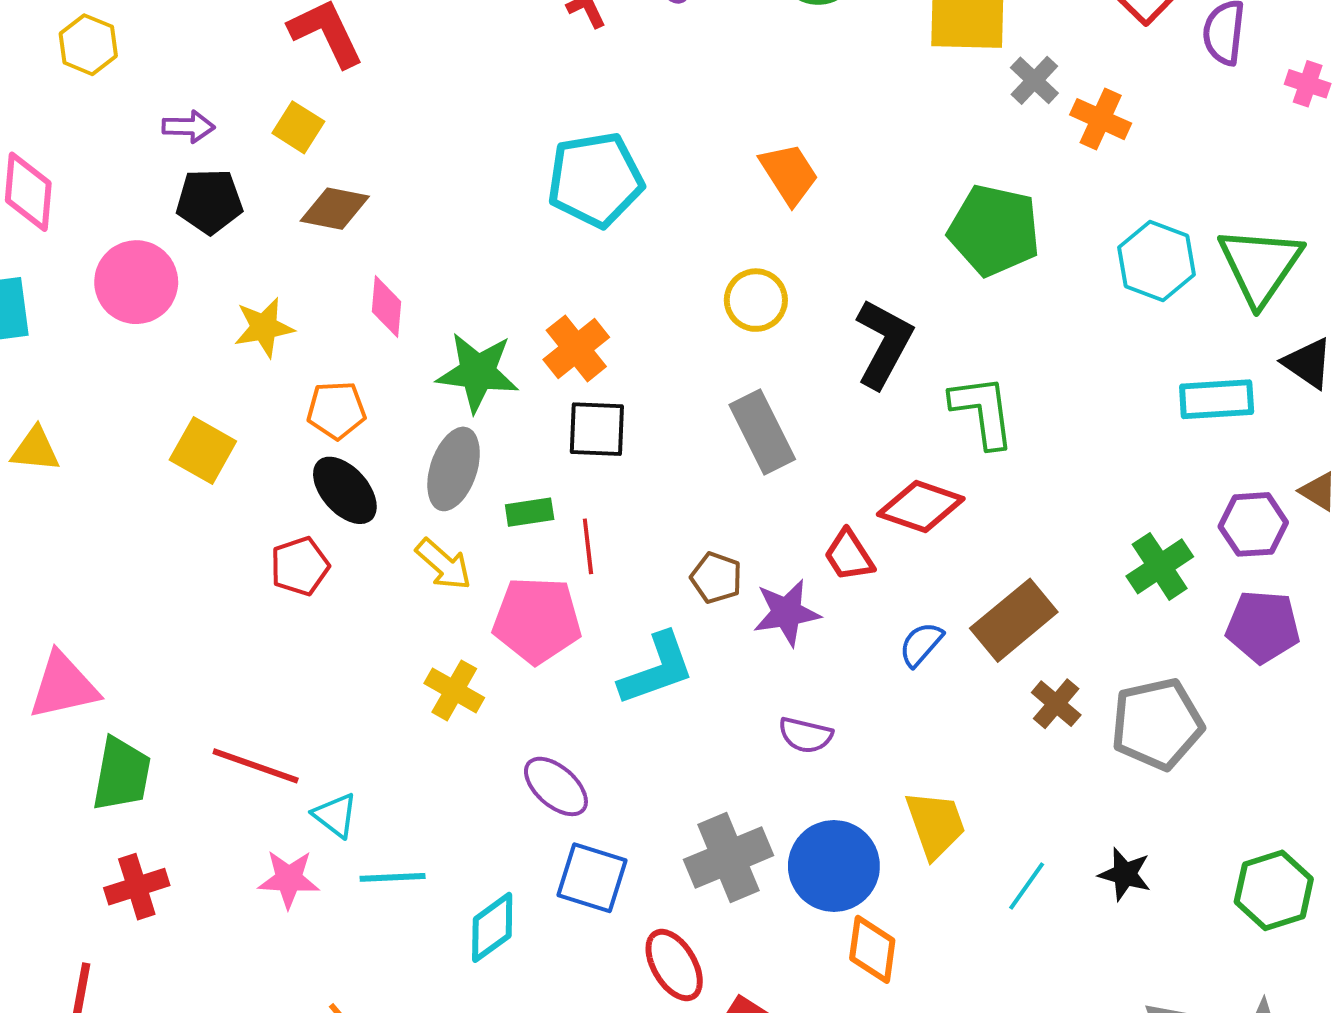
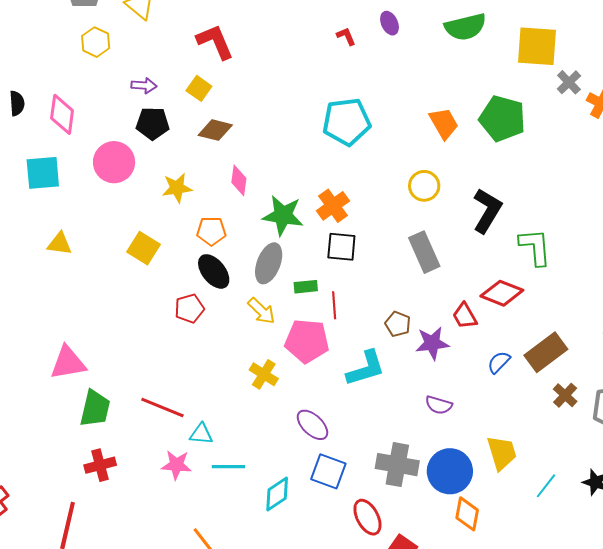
green pentagon: (994, 230) -> (502, 119), moved
cyan triangle: (335, 815) -> (201, 434), turned -35
gray cross: (729, 858) -> (397, 465), turned 30

